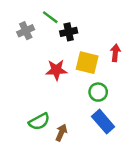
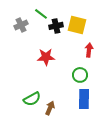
red arrow: (115, 53) -> (89, 50), moved
yellow square: (87, 63) -> (77, 25), moved
blue rectangle: (103, 122) -> (84, 99), turned 42

